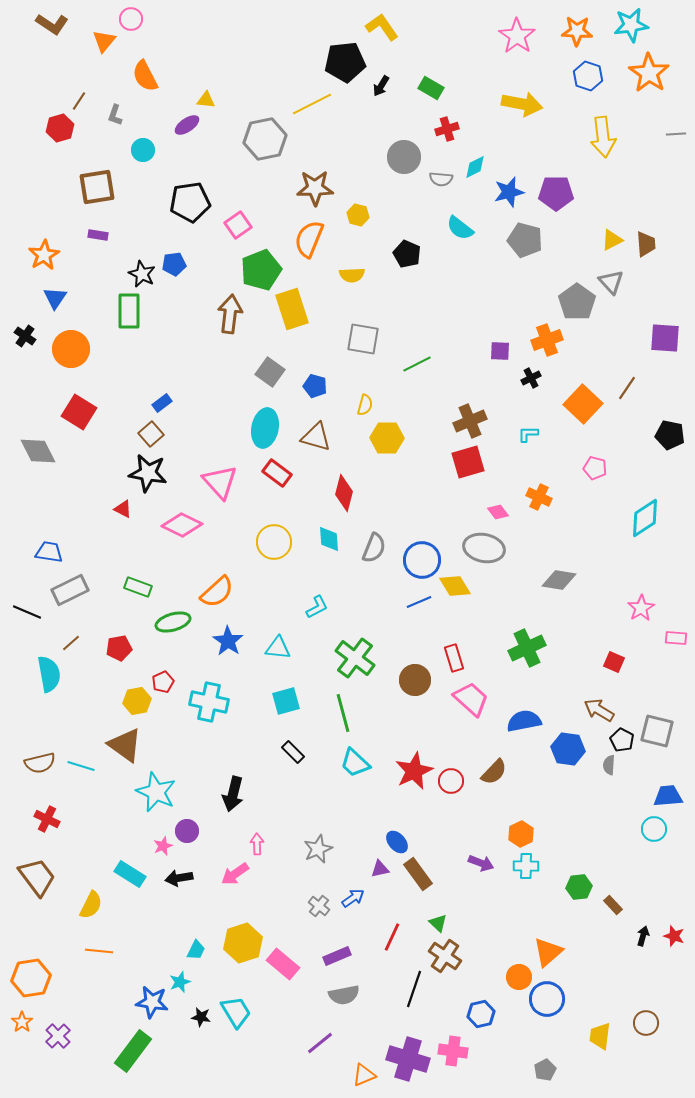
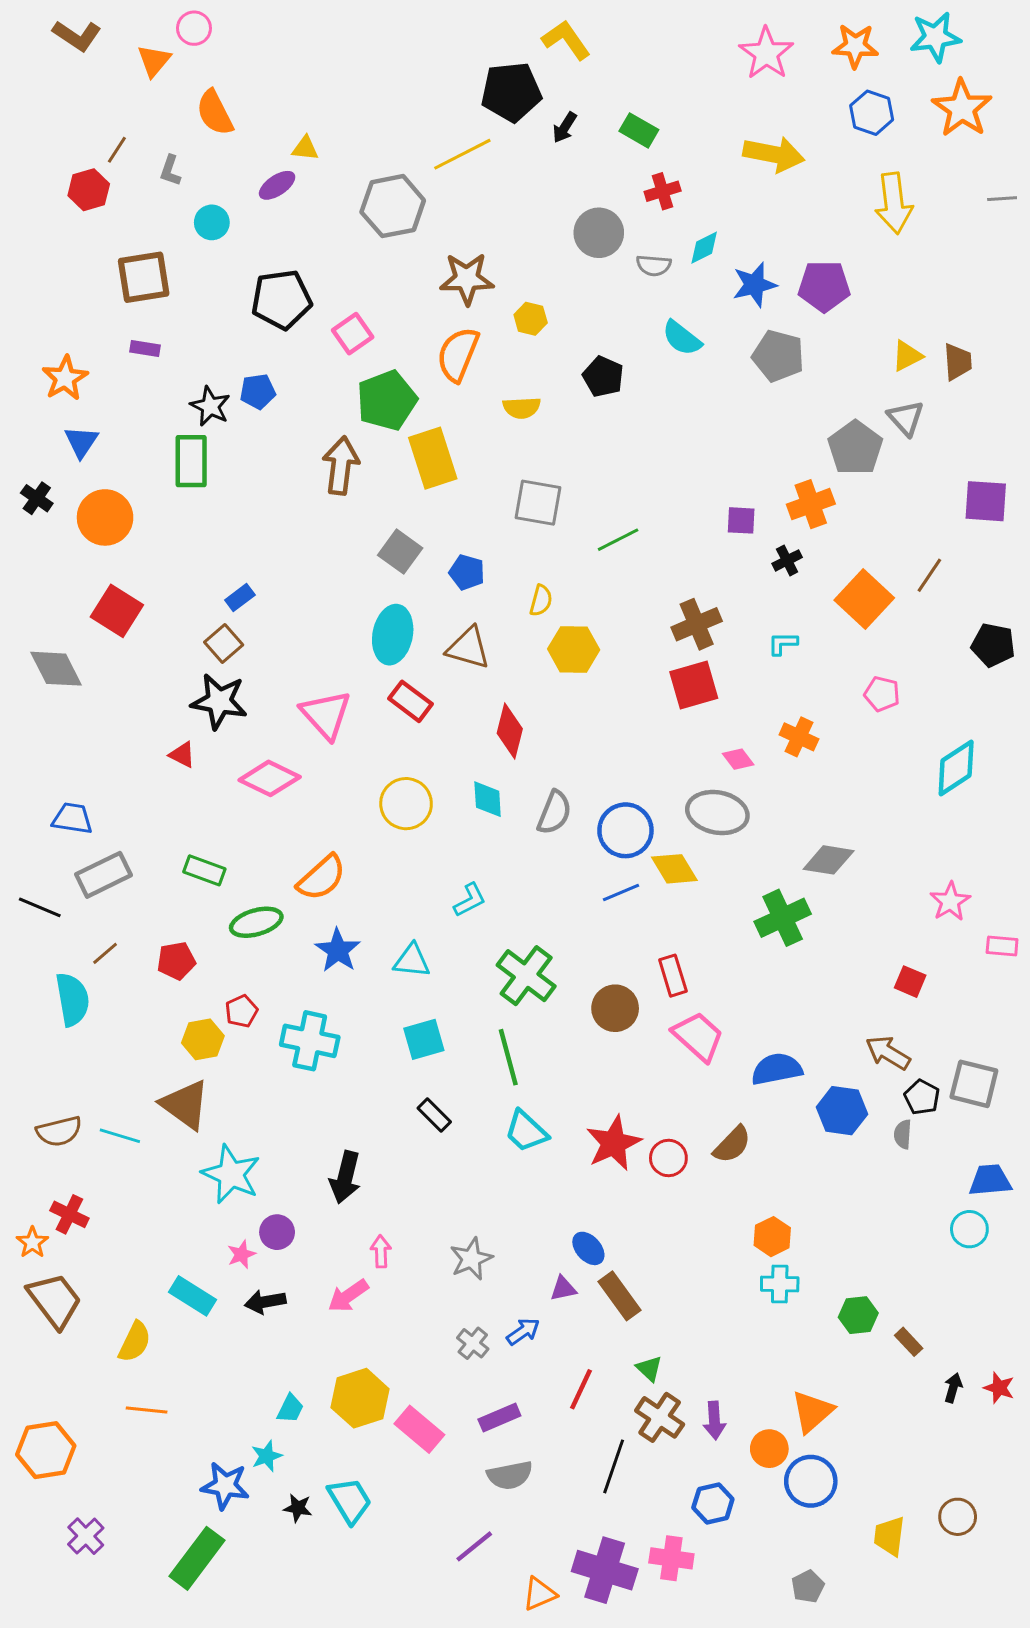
green cross: (527, 648) -> (783, 918), moved
purple arrow: (481, 863) -> (714, 1420), moved, turned 65
orange star: (22, 1022) -> (32, 1243), moved

